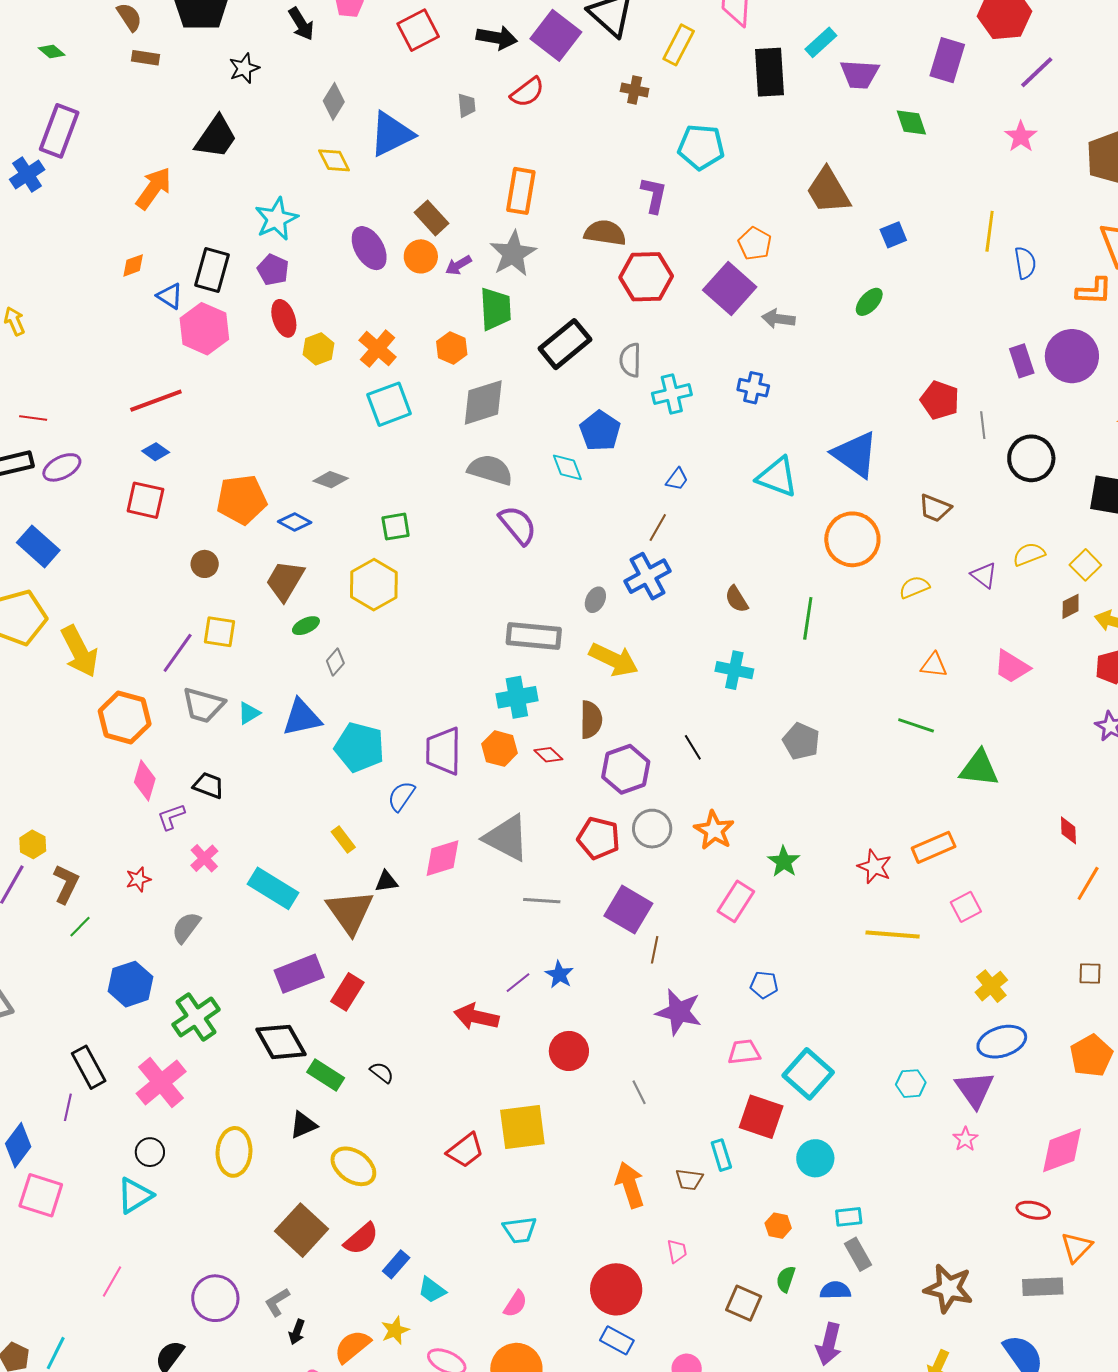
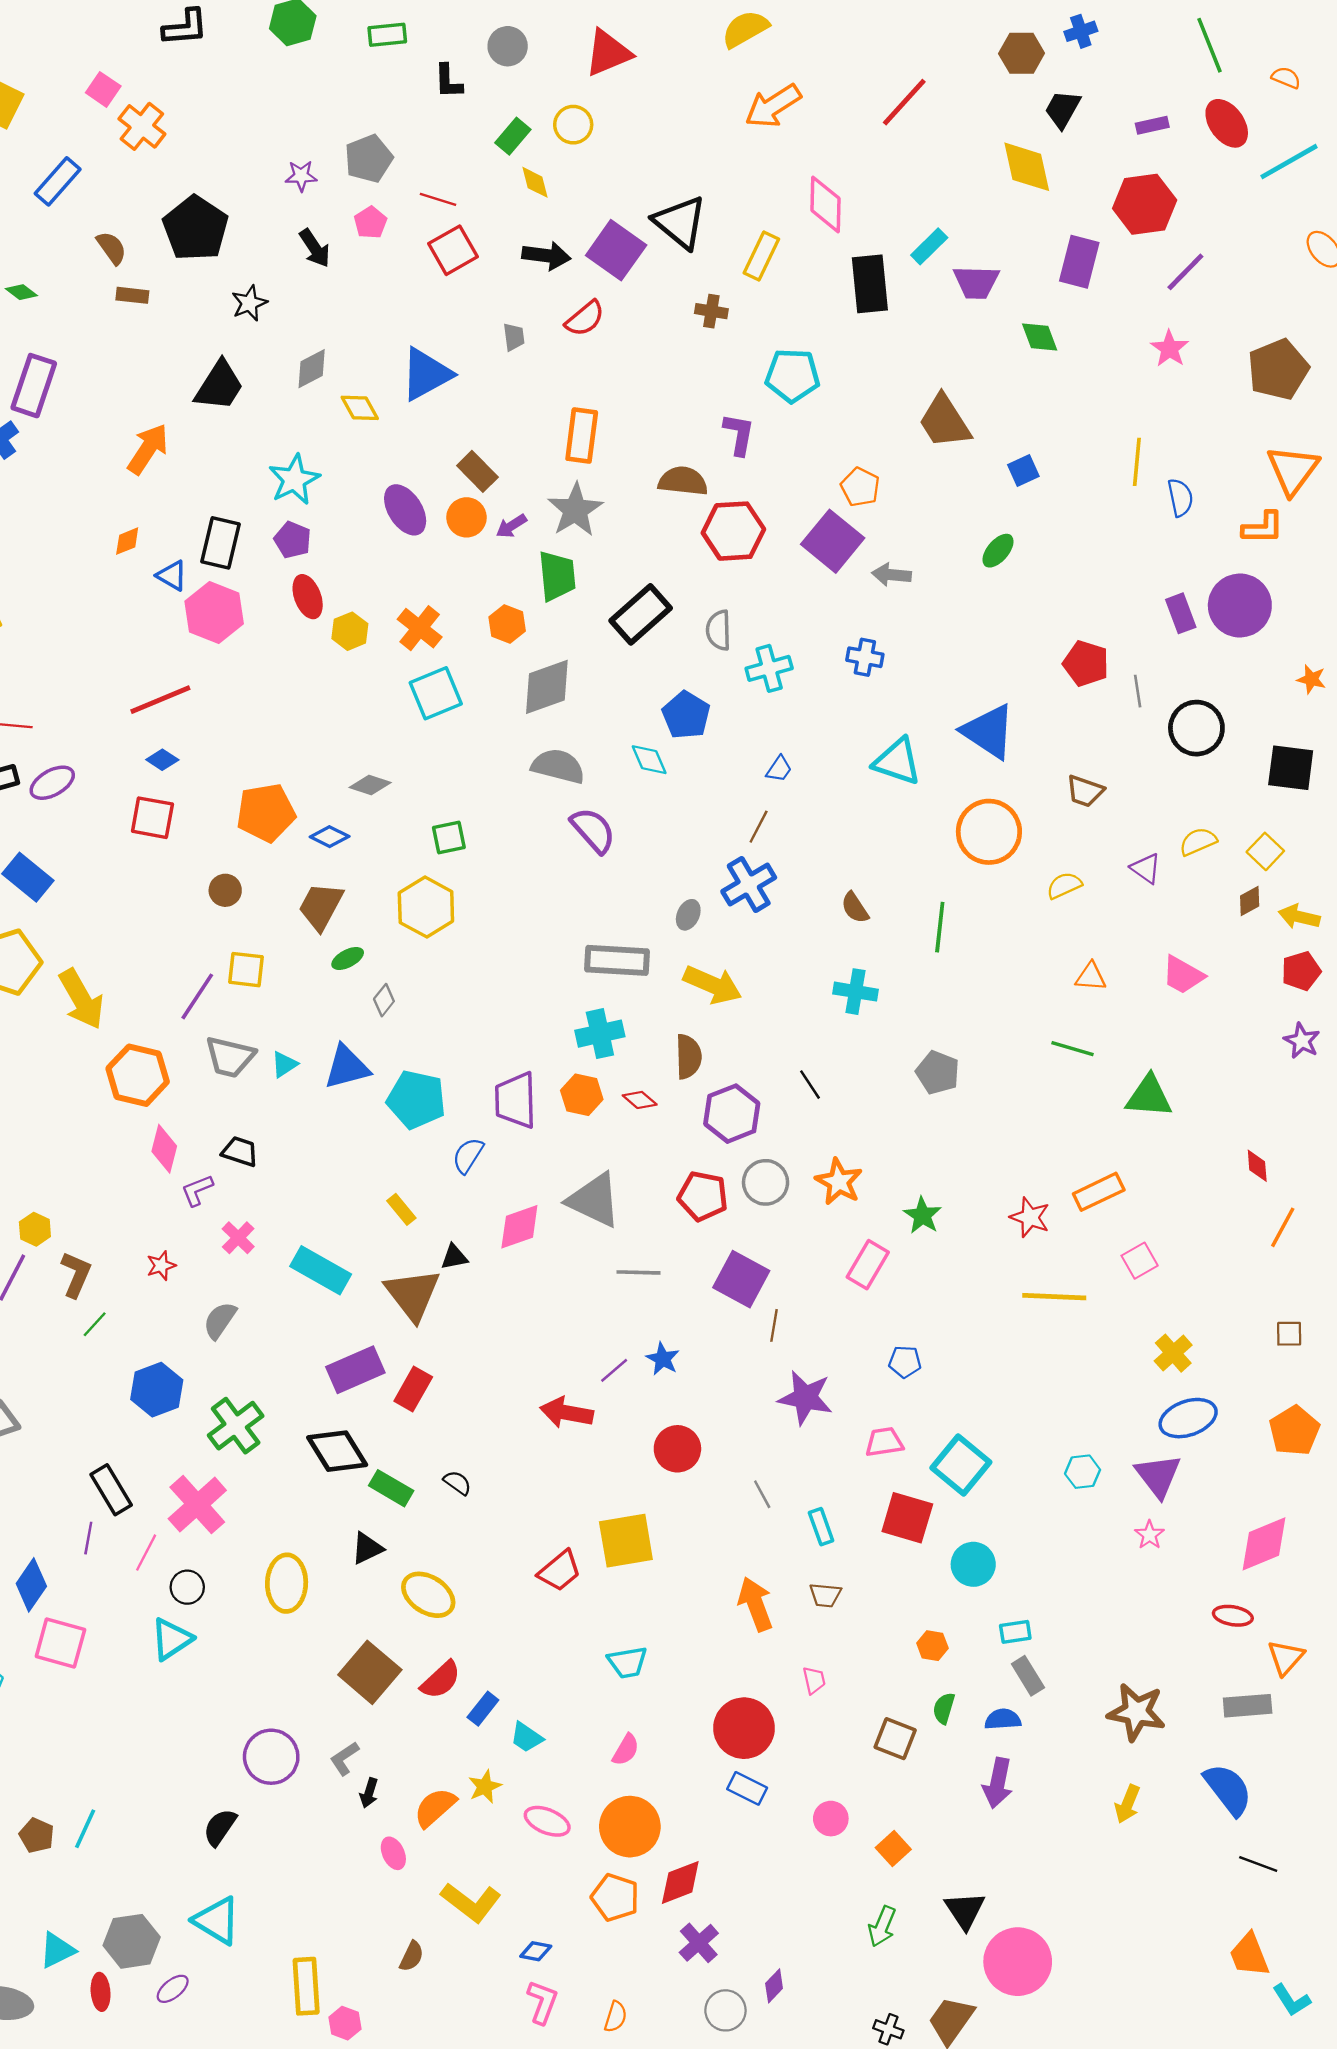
gray diamond: (334, 101) -> (312, 369), moved, turned 33
cyan rectangle: (721, 1155) -> (821, 1527), moved
pink line: (112, 1282) -> (146, 1553), moved

